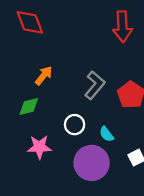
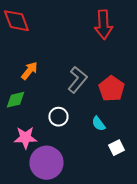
cyan semicircle: (106, 134) -> (98, 124), moved
purple circle: (92, 163) -> (46, 163), moved

